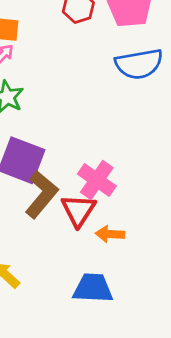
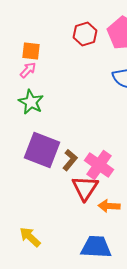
brown L-shape: (41, 194) -> (70, 160), moved, size x0.6

